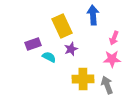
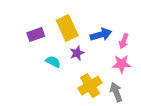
blue arrow: (93, 15) -> (101, 35), moved, turned 78
purple rectangle: (33, 44) -> (36, 35), moved
yellow cross: (83, 79) -> (90, 86), turned -30

